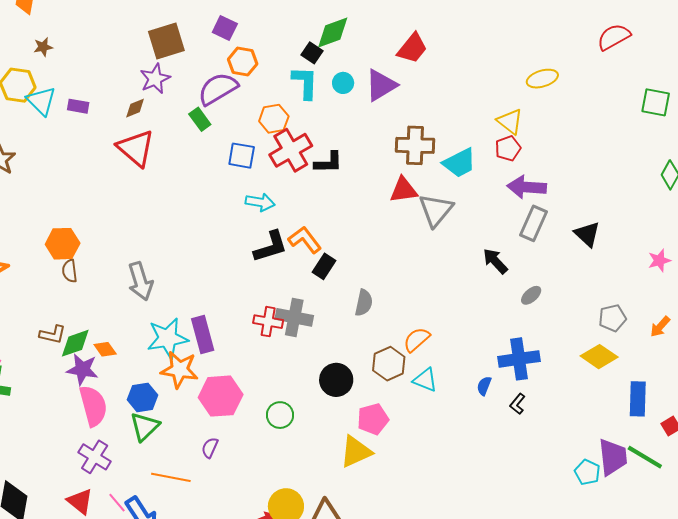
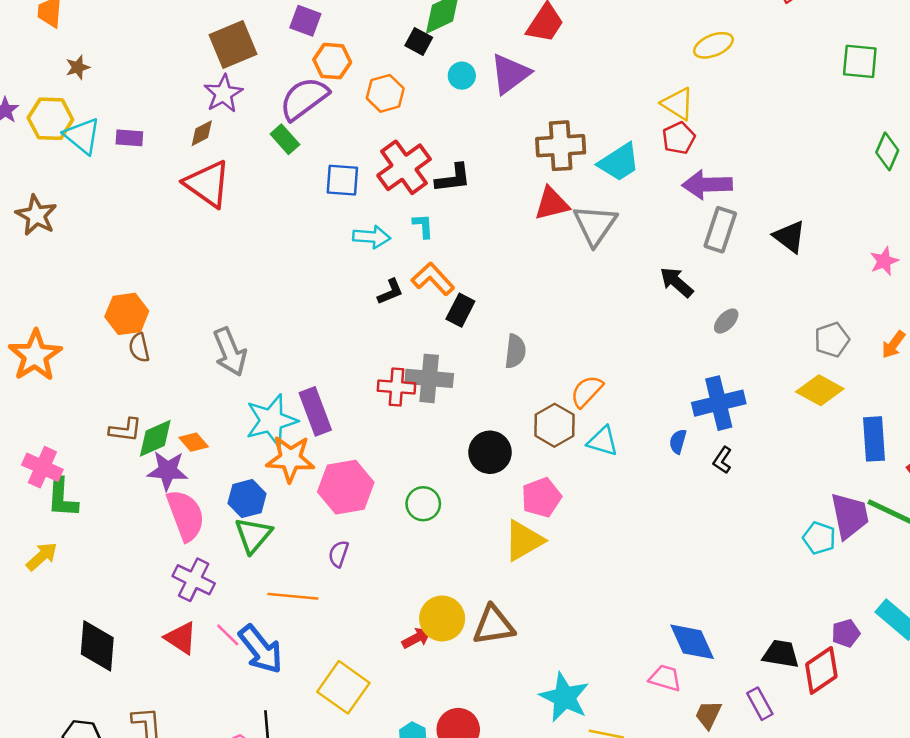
cyan L-shape: (305, 83) -> (423, 226), moved, size x0.6
orange hexagon: (274, 119) -> (385, 93), moved
black L-shape: (271, 247) -> (390, 292), size x0.6

